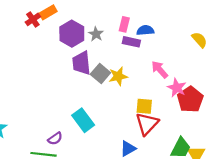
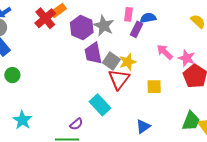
red cross: (33, 19) -> (45, 18), size x1.5
gray star: (96, 34) -> (104, 26), size x1.5
purple rectangle: (131, 42) -> (136, 29), turned -70
pink star: (177, 88) -> (187, 58), moved
red triangle: (147, 124) -> (119, 79), moved

